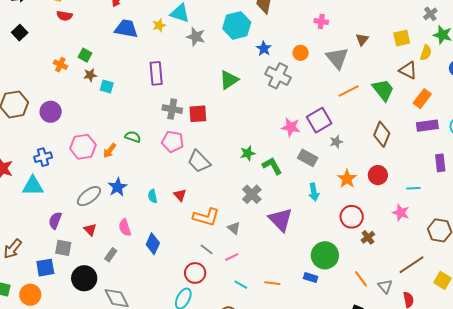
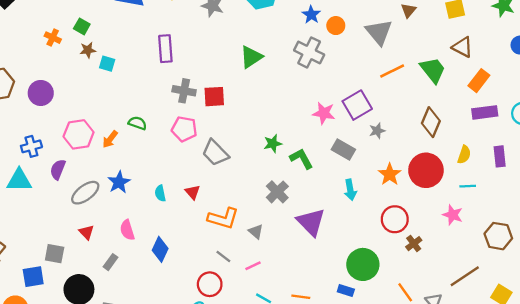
blue star: (264, 49) -> (311, 15), moved
yellow semicircle: (426, 53) -> (464, 155), moved
red circle: (378, 175) -> (426, 170), size x1.5
purple semicircle: (55, 221) -> (58, 169), moved

